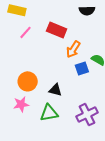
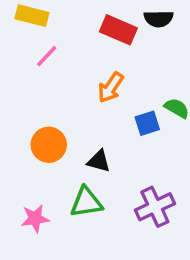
red rectangle: (57, 30) -> (118, 30), moved
orange arrow: (73, 49) -> (111, 87), moved
pink star: (21, 104) -> (35, 218), moved

